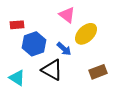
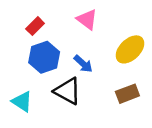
red rectangle: (17, 25) -> (35, 26), moved, turned -40
yellow ellipse: (86, 34) -> (130, 49), moved

